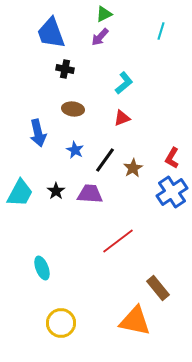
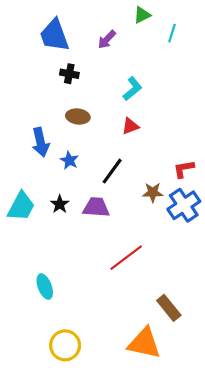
green triangle: (104, 14) -> (142, 15), moved
blue star: (75, 150) -> (69, 160), moved
red L-shape: (172, 158) -> (184, 169), turned 50
brown star: (133, 168) -> (153, 192), moved, turned 30

